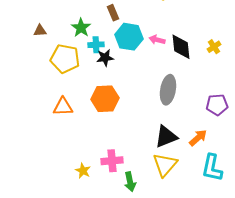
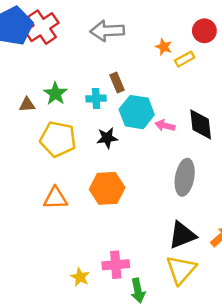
green star: (81, 28) -> (55, 94), moved
pink arrow: (157, 40) -> (165, 126), moved
cyan cross: (96, 45) -> (96, 98), moved

